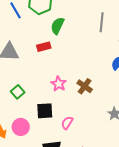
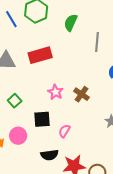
gray line: (102, 22) -> (97, 42), moved
green semicircle: (57, 26) -> (71, 23), moved
red rectangle: (44, 47) -> (40, 55), size x1.6

